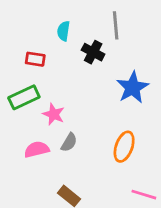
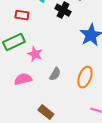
gray semicircle: (69, 142) -> (55, 74), moved

